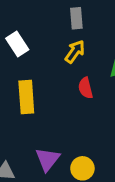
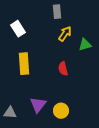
yellow arrow: (75, 52) -> (65, 34), moved
red semicircle: (85, 88) -> (63, 69), moved

